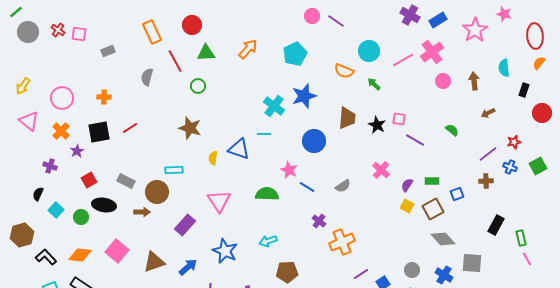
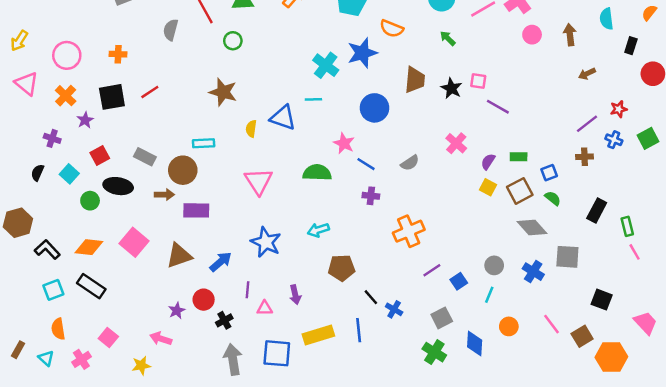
orange semicircle: (344, 71) -> (392, 29), moved
green semicircle: (452, 130) -> (553, 198), moved
cyan square: (56, 210) -> (69, 174), moved
purple cross: (319, 221) -> (371, 196), moved, turned -32
purple rectangle: (185, 225) -> (196, 210), moved, turned 50

